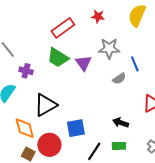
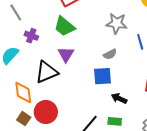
purple triangle: (83, 63) -> (66, 54), moved
gray semicircle: (119, 79) -> (110, 54), moved
blue square: (76, 128) -> (103, 76), moved

